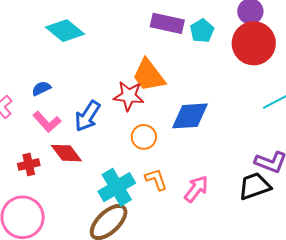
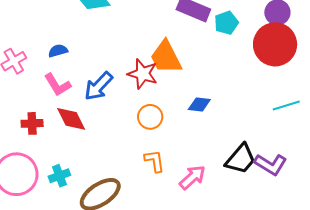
blue diamond: (190, 116) -> (199, 104), size x0.6
black trapezoid: (255, 186) -> (241, 159), moved, turned 140
cyan cross: (117, 187) -> (59, 176), moved, size x0.6

